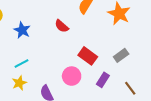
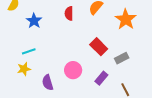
red semicircle: (62, 26) -> (69, 13), moved, turned 40
red rectangle: (88, 56) -> (99, 47), moved

